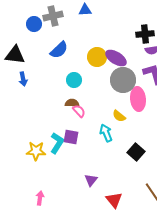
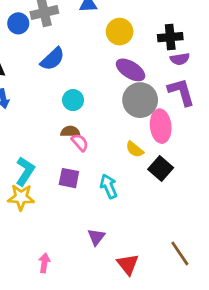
yellow circle: (97, 57) -> (120, 32), moved
cyan arrow: (106, 133) -> (109, 186), moved
cyan L-shape: (57, 143) -> (25, 171), moved
black square: (136, 152) -> (161, 169), moved
pink arrow: (40, 198) -> (44, 263), moved

